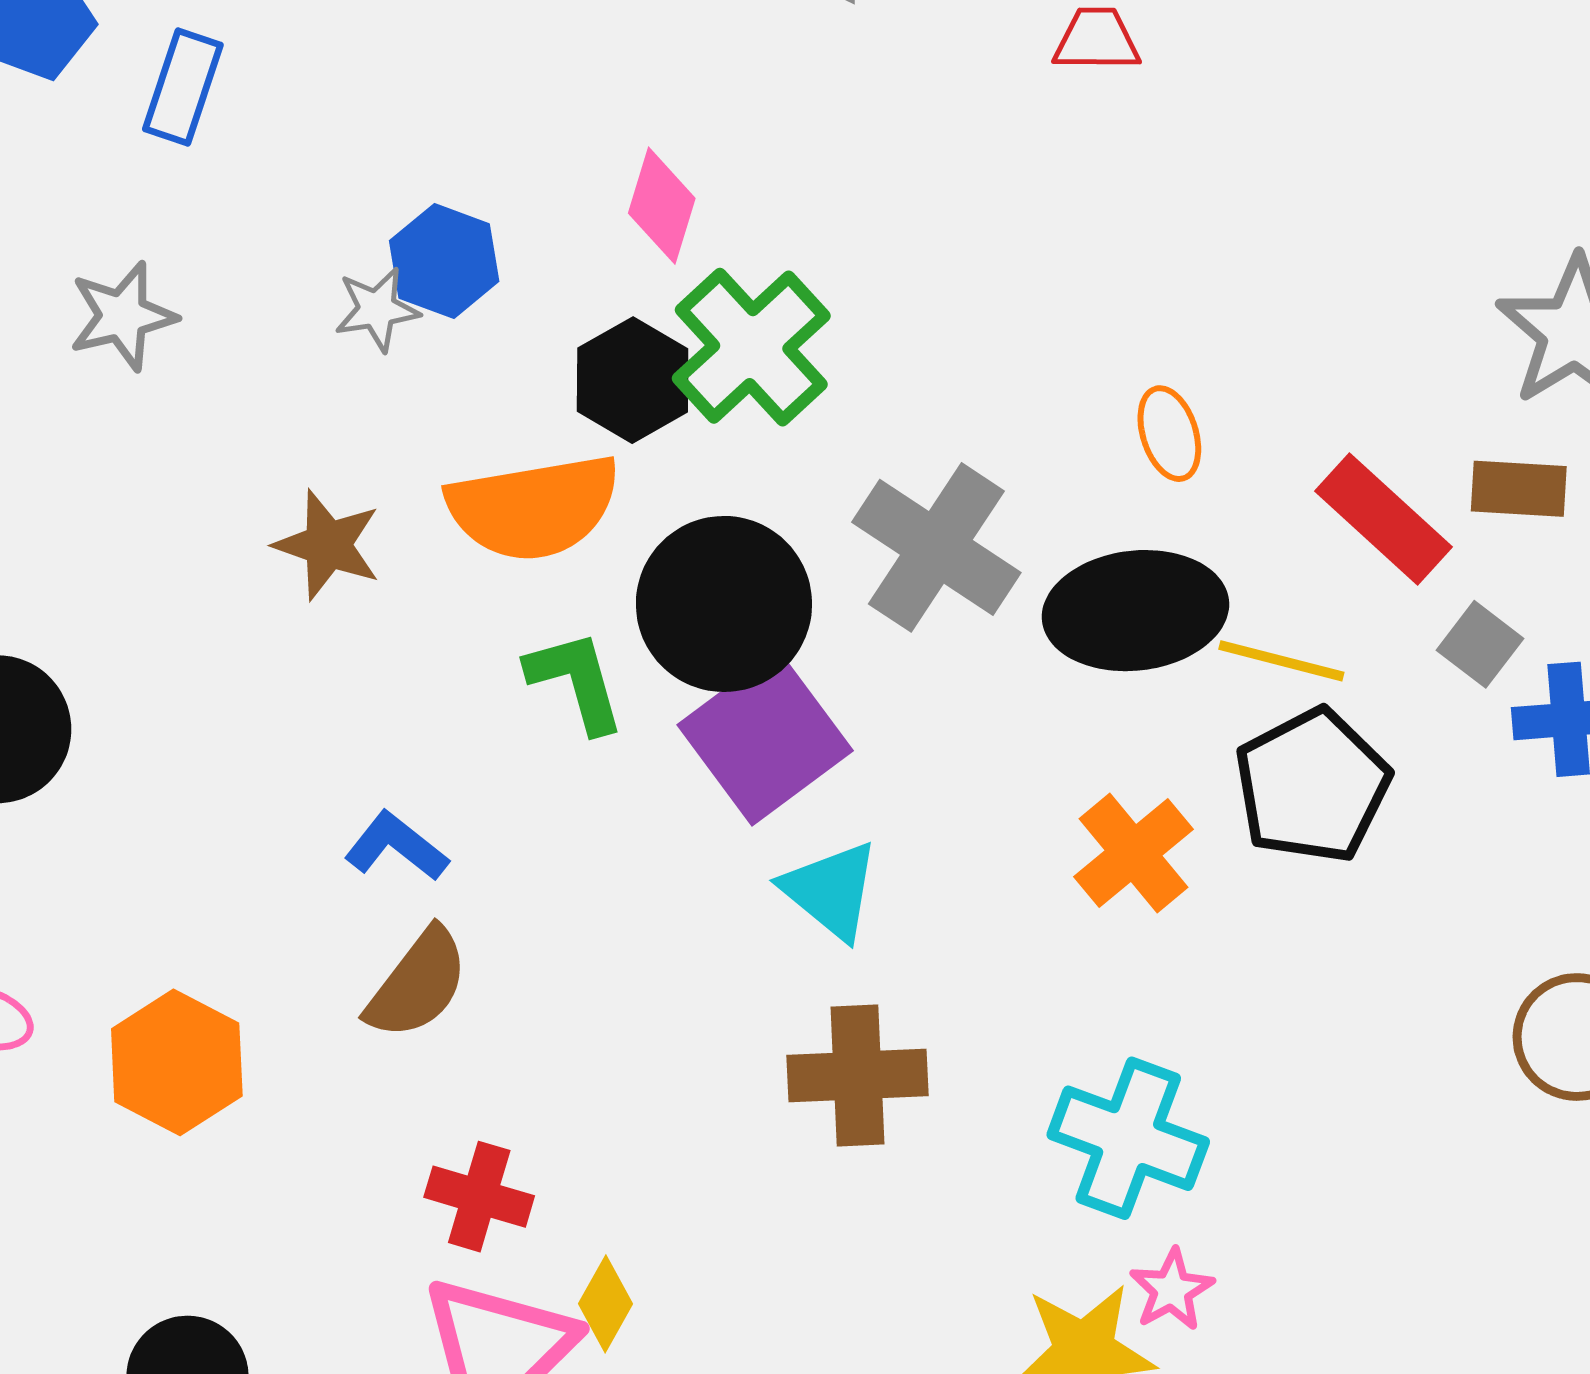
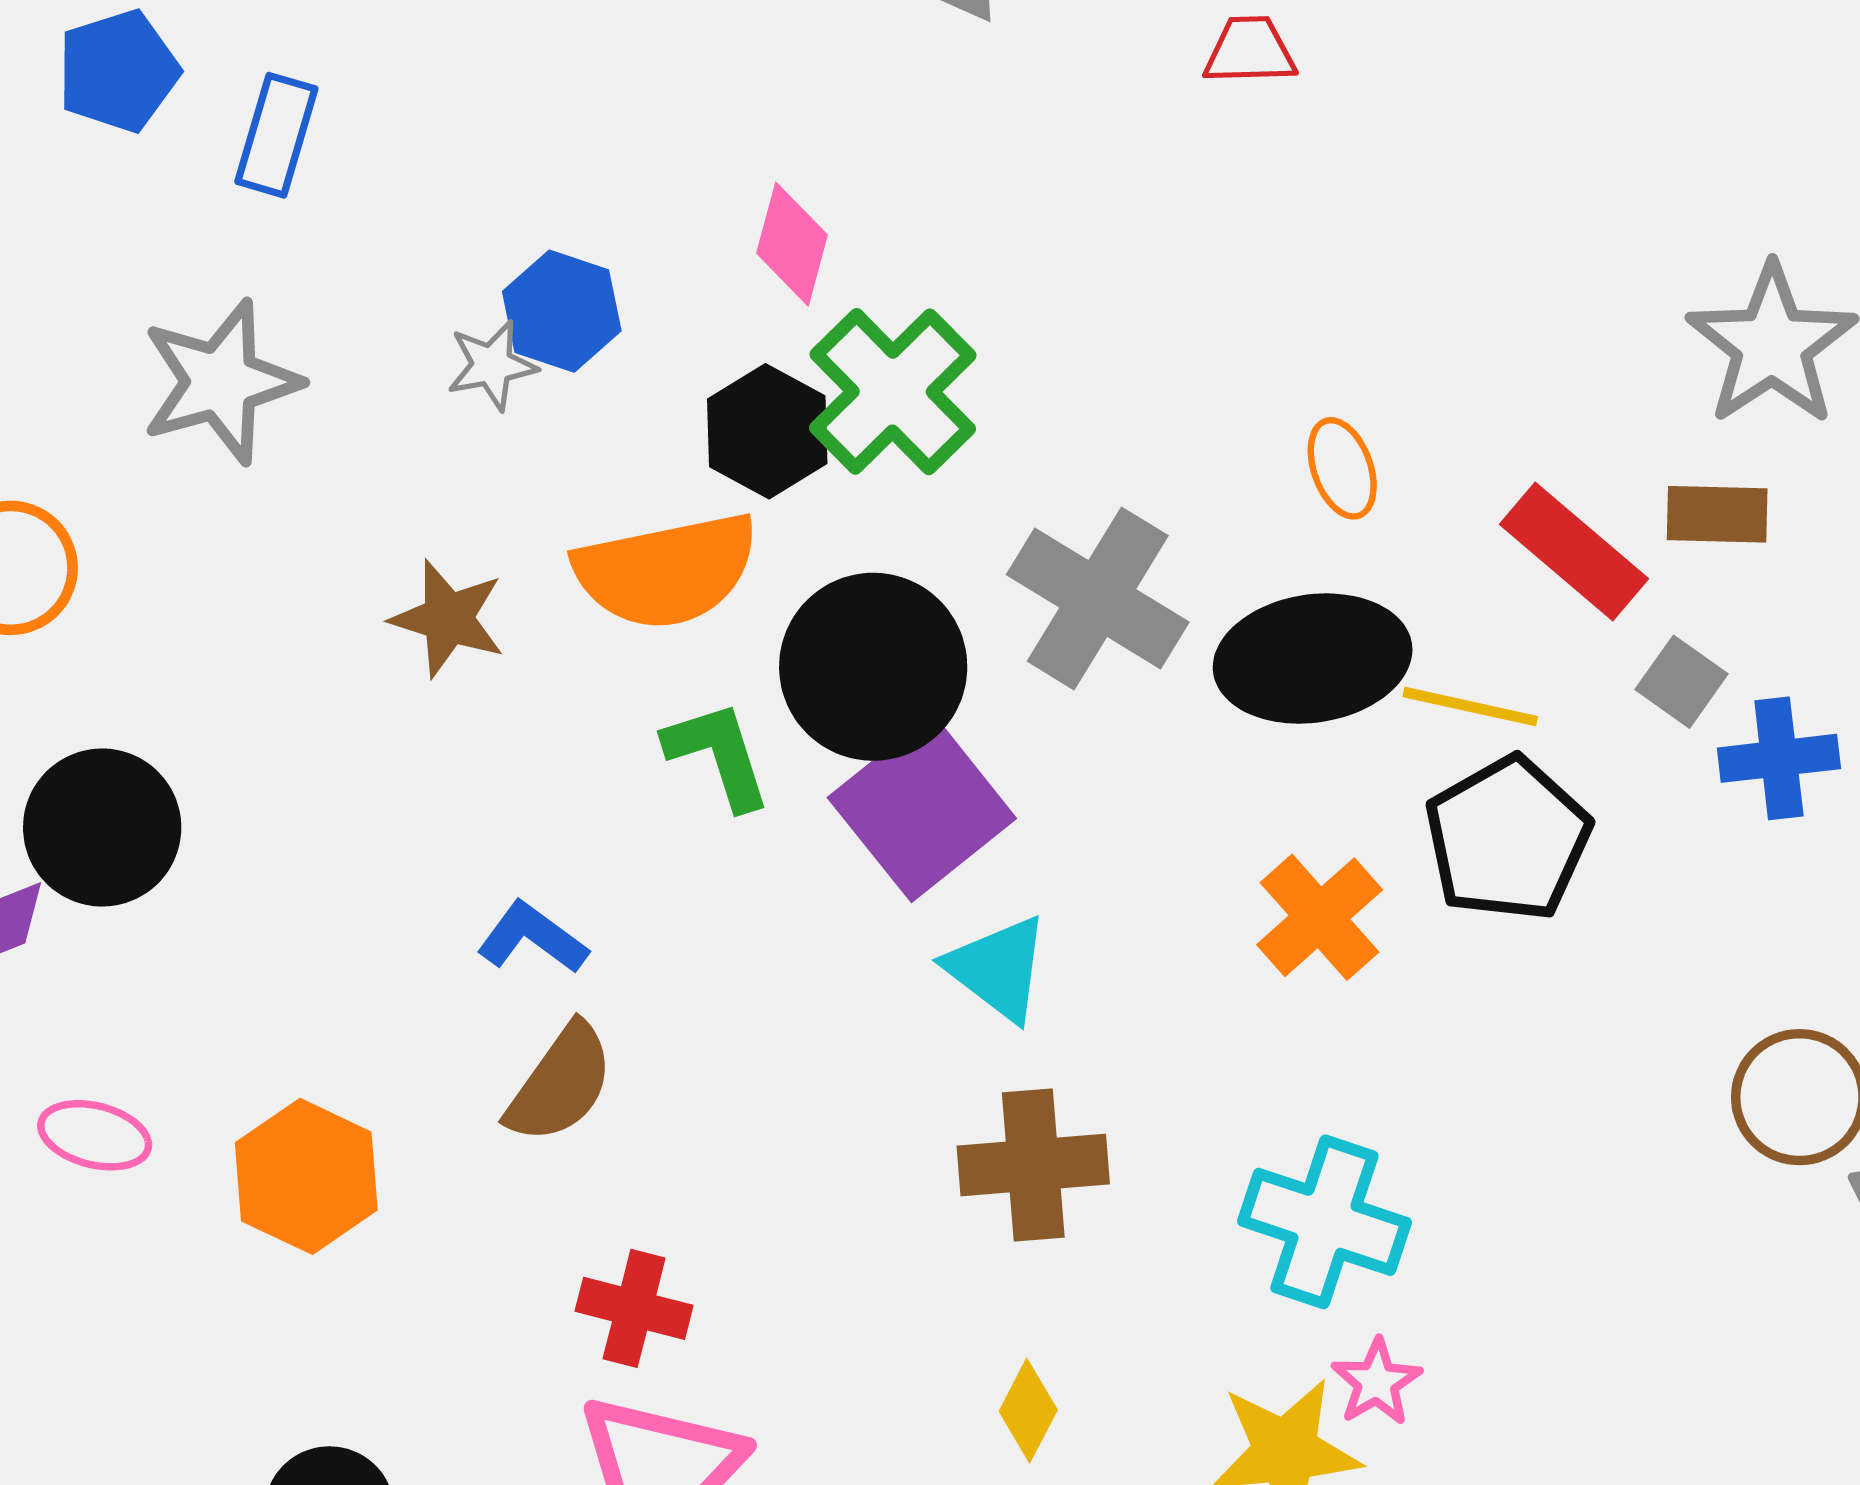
gray star: (123, 316) -> (221, 382), size x1.4
yellow diamond: (606, 1304) -> (1028, 1411), moved

